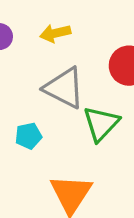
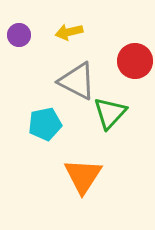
cyan pentagon: (28, 136) -> (45, 124), size x1.4

